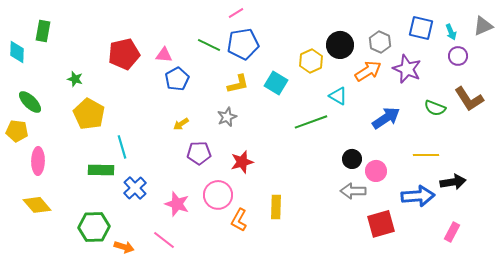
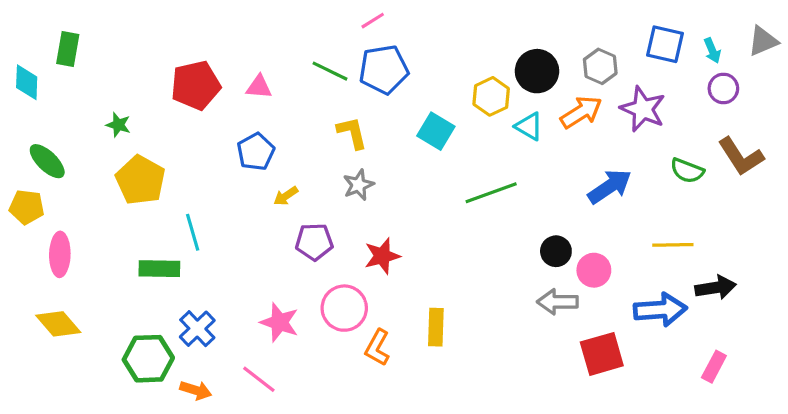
blue pentagon: (177, 79) -> (256, 152), moved
yellow L-shape: (238, 84) -> (352, 133), moved, turned -90
cyan triangle: (338, 96) -> (529, 126), moved
blue cross: (135, 188) -> (197, 329), moved

